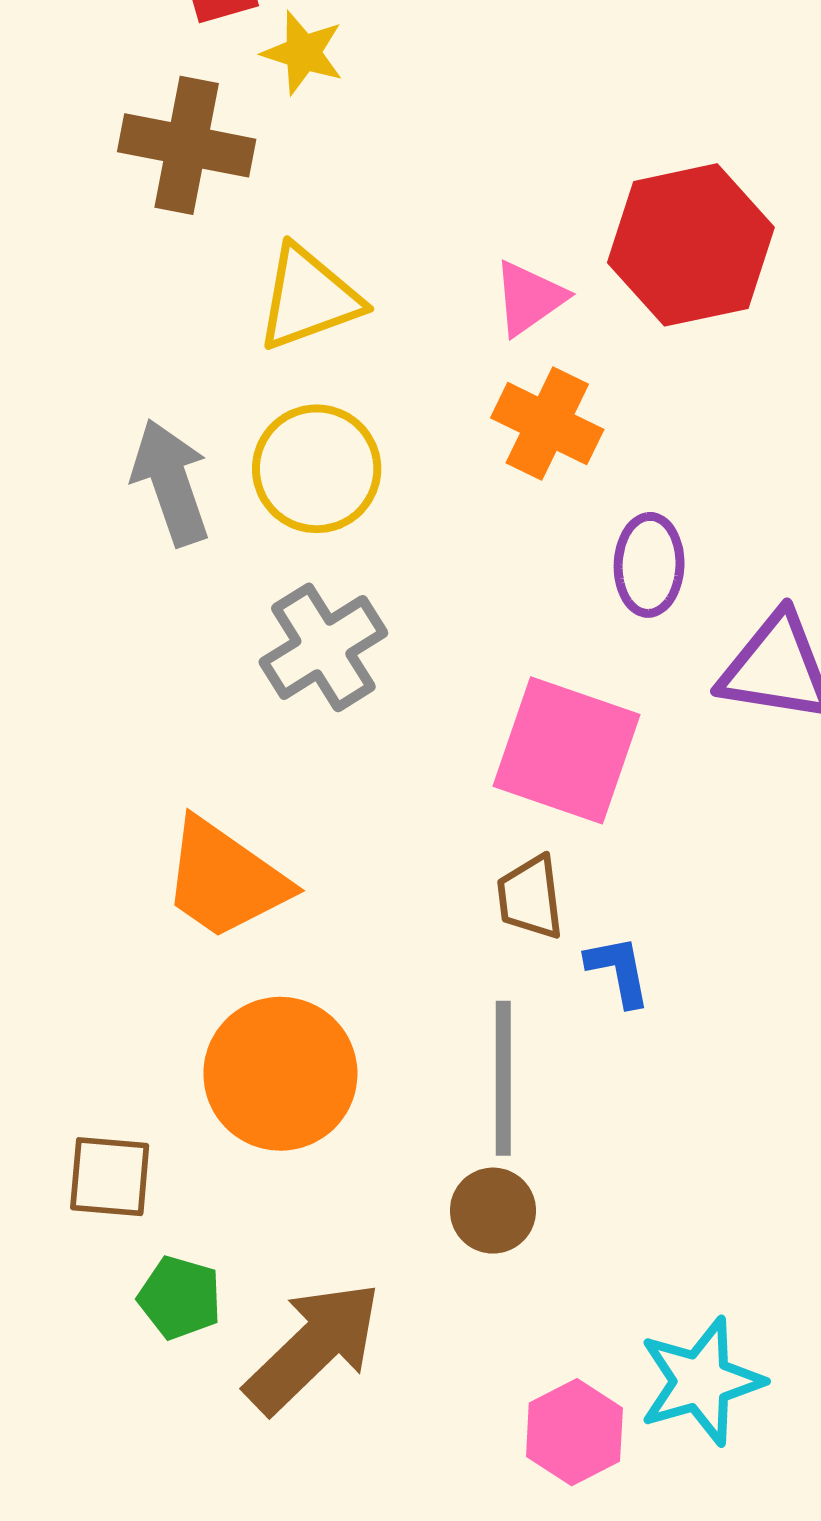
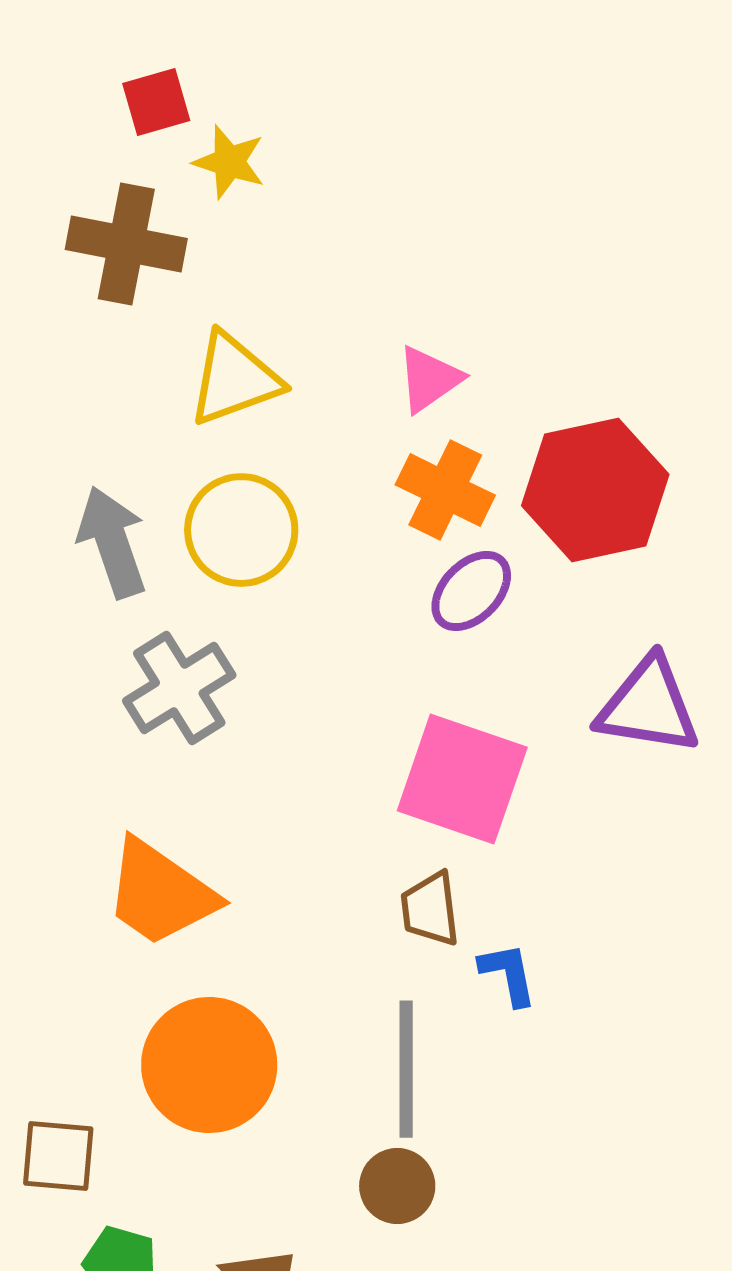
red hexagon: (691, 245) -> (595, 490), moved
purple ellipse: (649, 565) -> (471, 591), moved, turned 42
gray cross: (323, 647) -> (179, 688), moved

